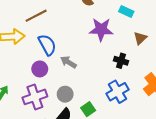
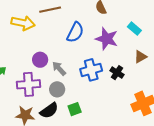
blue semicircle: (47, 45) -> (75, 32), moved, turned 40
gray arrow: (68, 62) -> (59, 68), moved
blue cross: (118, 92) -> (91, 70), moved

